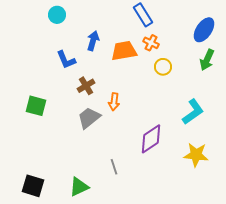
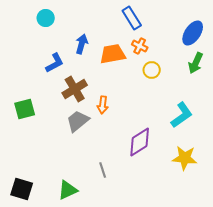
blue L-shape: (66, 60) -> (55, 63), turned -95
brown cross: (86, 86) -> (75, 89), size x1.4
green square: (36, 106) -> (25, 109), turned -30

